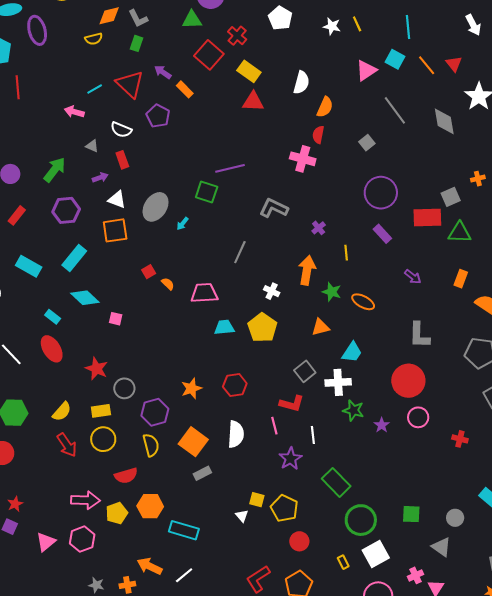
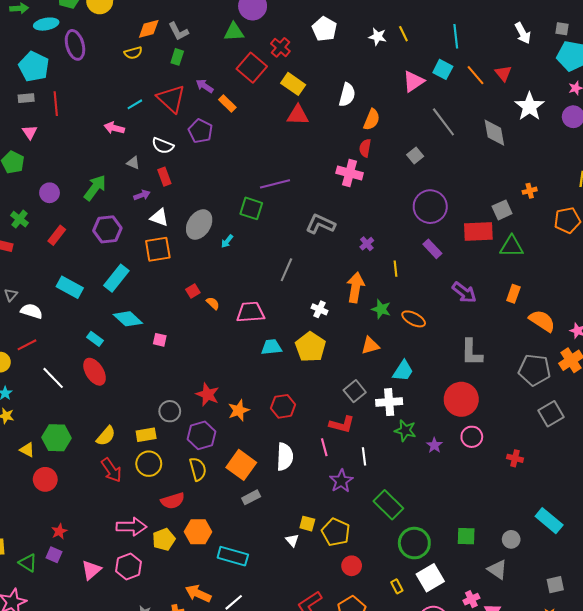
purple arrow: (413, 277) -> (464, 292), size x1.4
red star: (97, 369) -> (208, 394), moved

